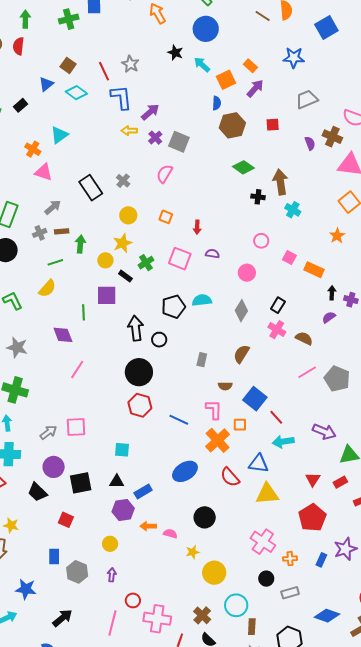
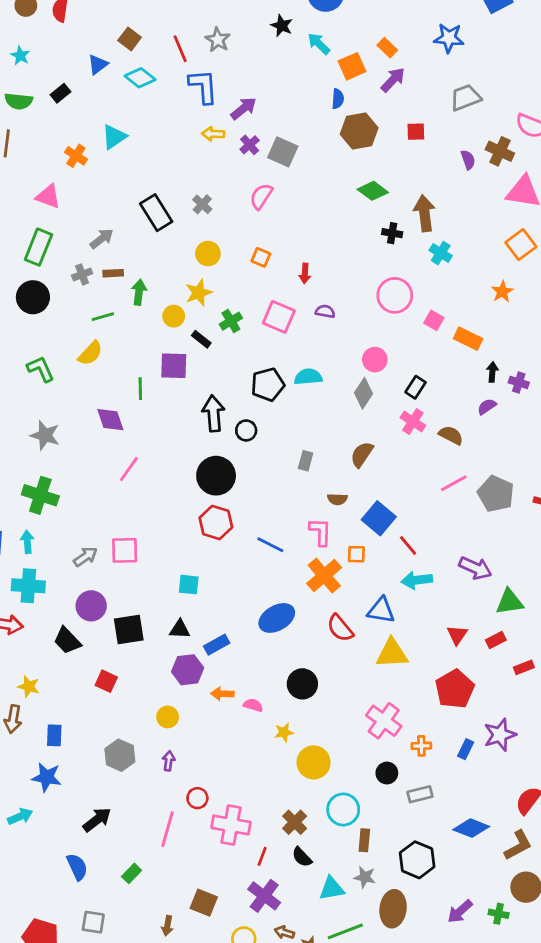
pink triangle: (44, 172) -> (48, 197), moved
pink circle: (261, 241) -> (395, 295), size x1.6
pink circle: (247, 273) -> (375, 360), moved
blue rectangle: (54, 557) -> (54, 735), moved

